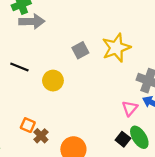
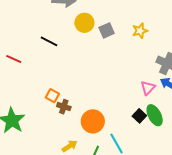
yellow star: (116, 48) -> (140, 31), size x0.6
yellow circle: (53, 81) -> (84, 23), moved
brown cross: (41, 136) -> (64, 107), turned -32

